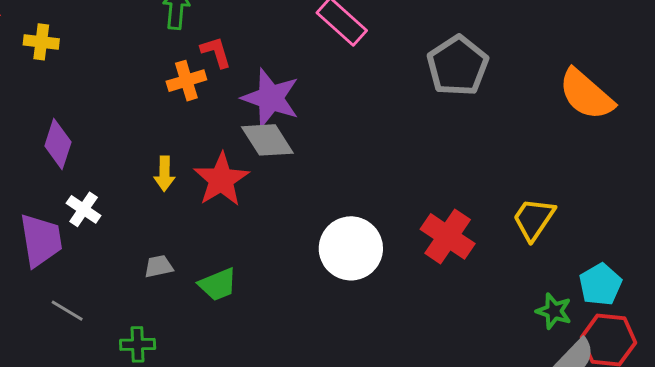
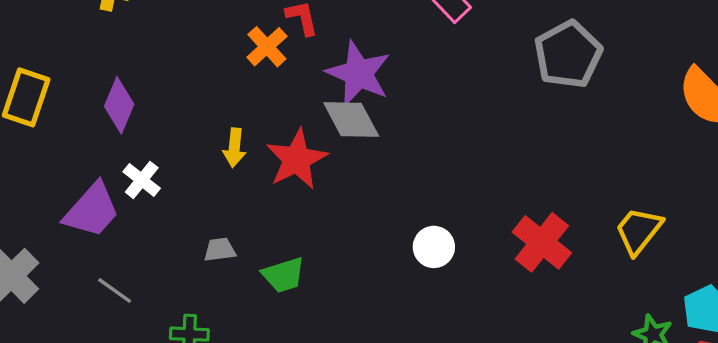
orange cross: (186, 81) -> (267, 47), turned -30
purple trapezoid: (41, 240) -> (92, 210), turned 46
white circle: (351, 248) -> (434, 247), size x0.6

